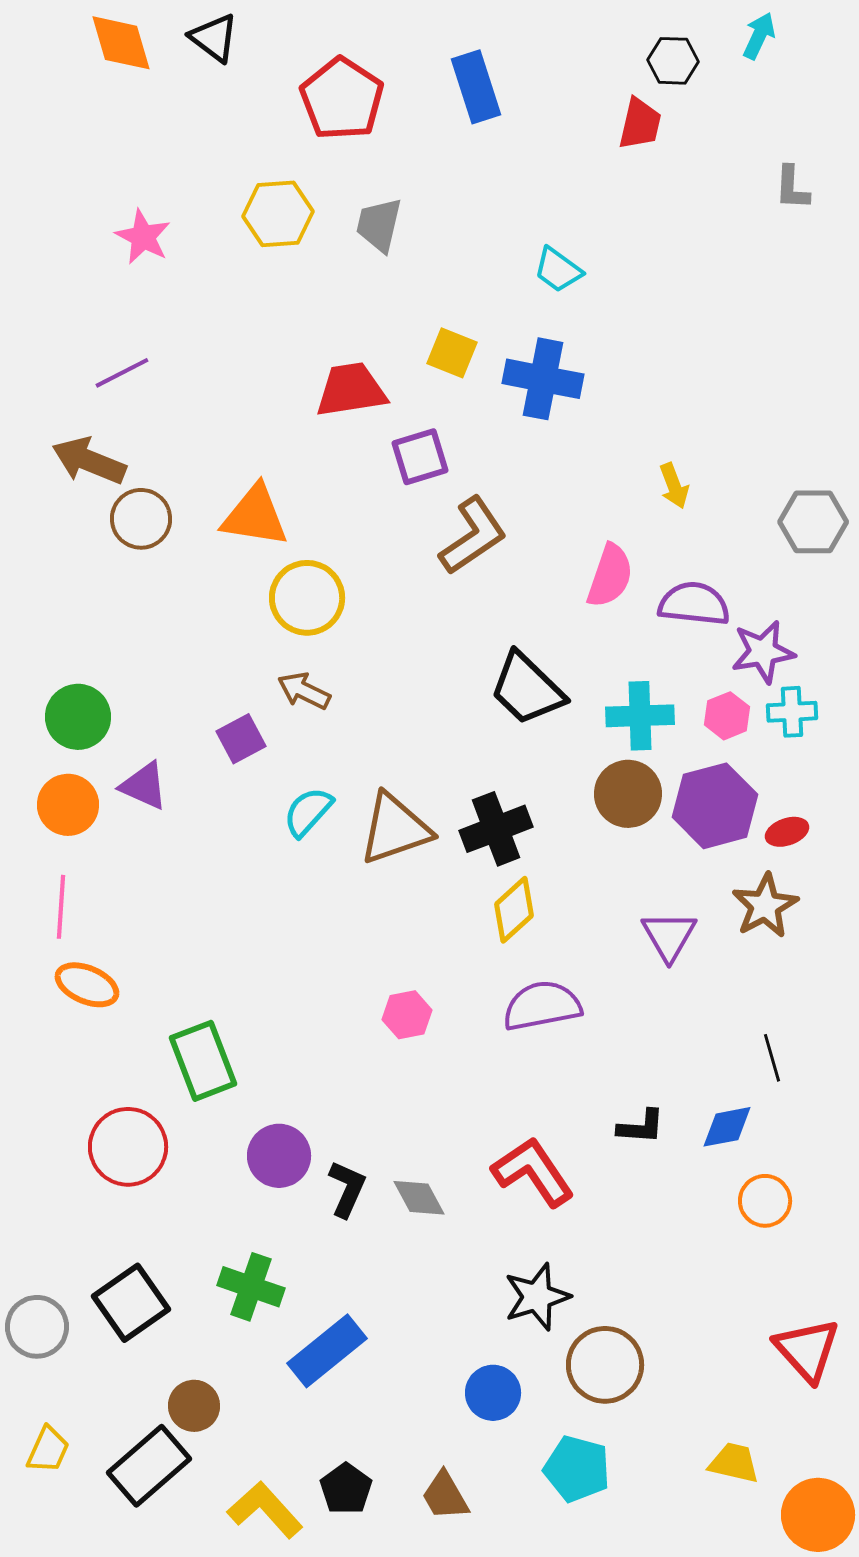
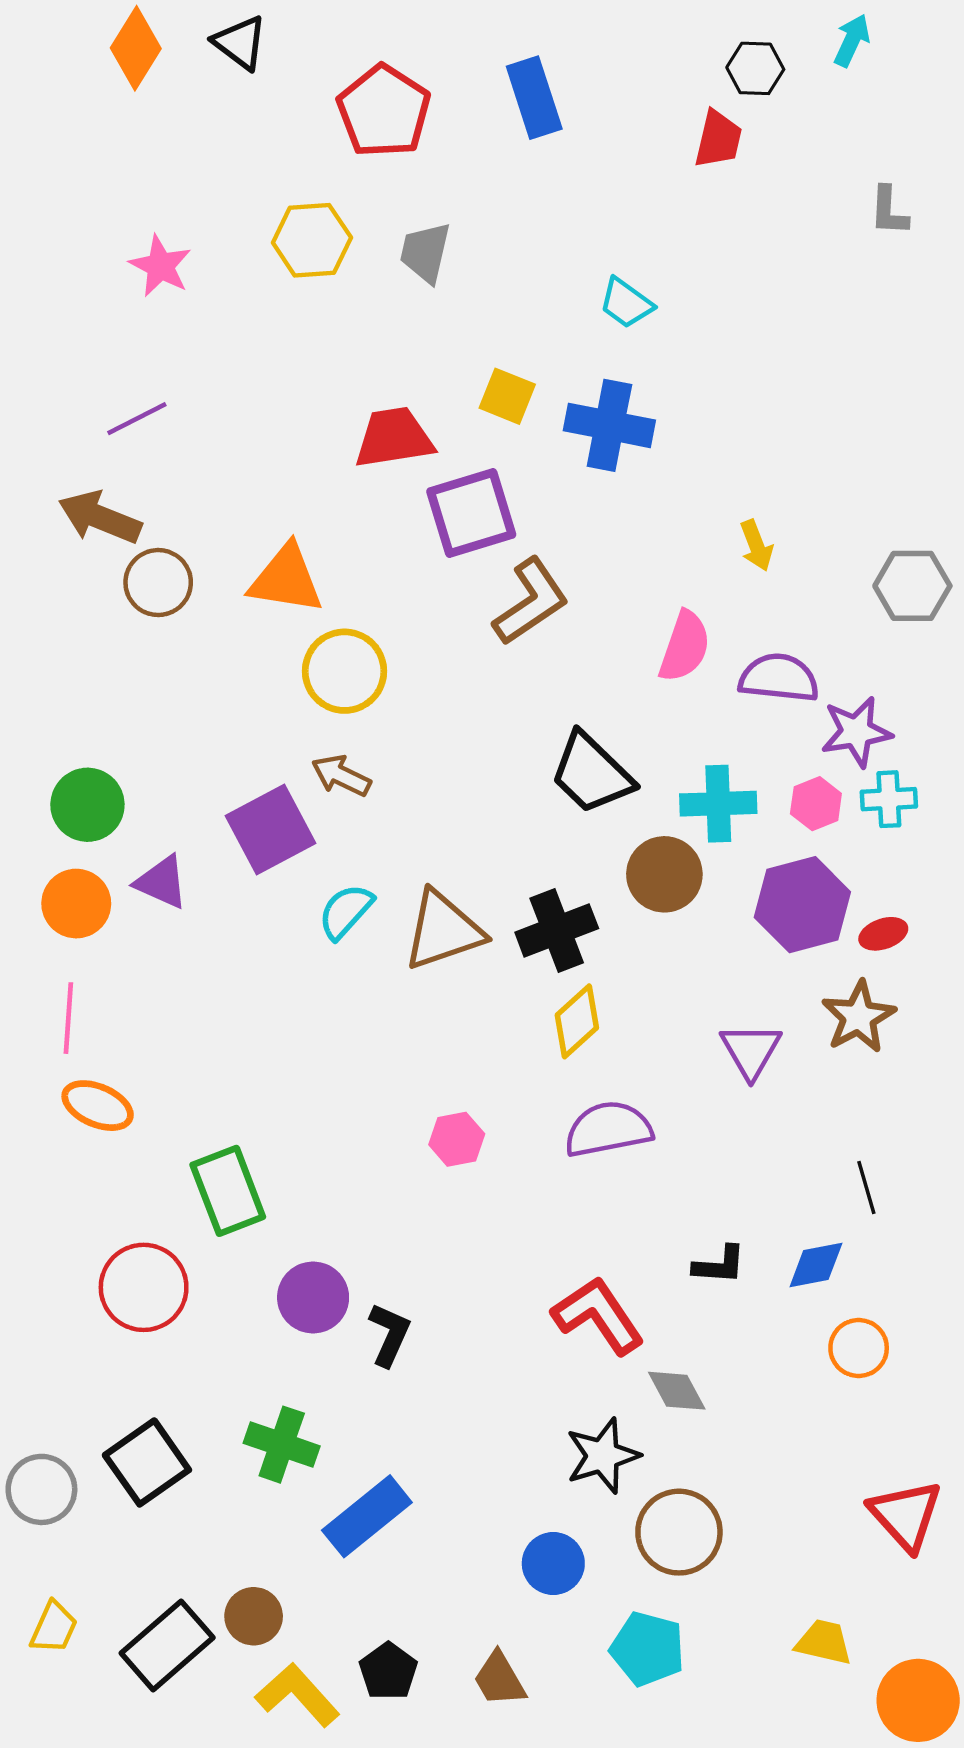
orange diamond: (121, 43) -> (136, 48), turned 48
purple square: (420, 457) -> (471, 513), size x1.4
purple square: (241, 739) -> (270, 829), size x1.6
brown circle: (628, 794) -> (664, 874), moved
gray diamond: (419, 1198) -> (677, 1391), moved
brown circle: (194, 1406) -> (254, 1616), moved

